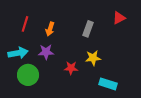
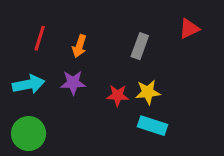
red star: (71, 68) -> (118, 95), moved
green circle: (28, 75) -> (29, 134), moved
cyan rectangle: (108, 84) -> (153, 126), moved

